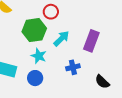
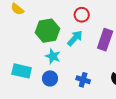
red circle: (51, 12) -> (82, 15), moved
blue cross: (73, 67) -> (83, 80), moved, turned 32

